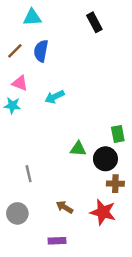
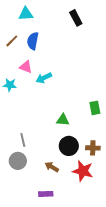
pink triangle: (20, 83) -> (26, 67), moved
black circle: (105, 159) -> (69, 146), moved
gray circle: (17, 213) -> (18, 161), moved

